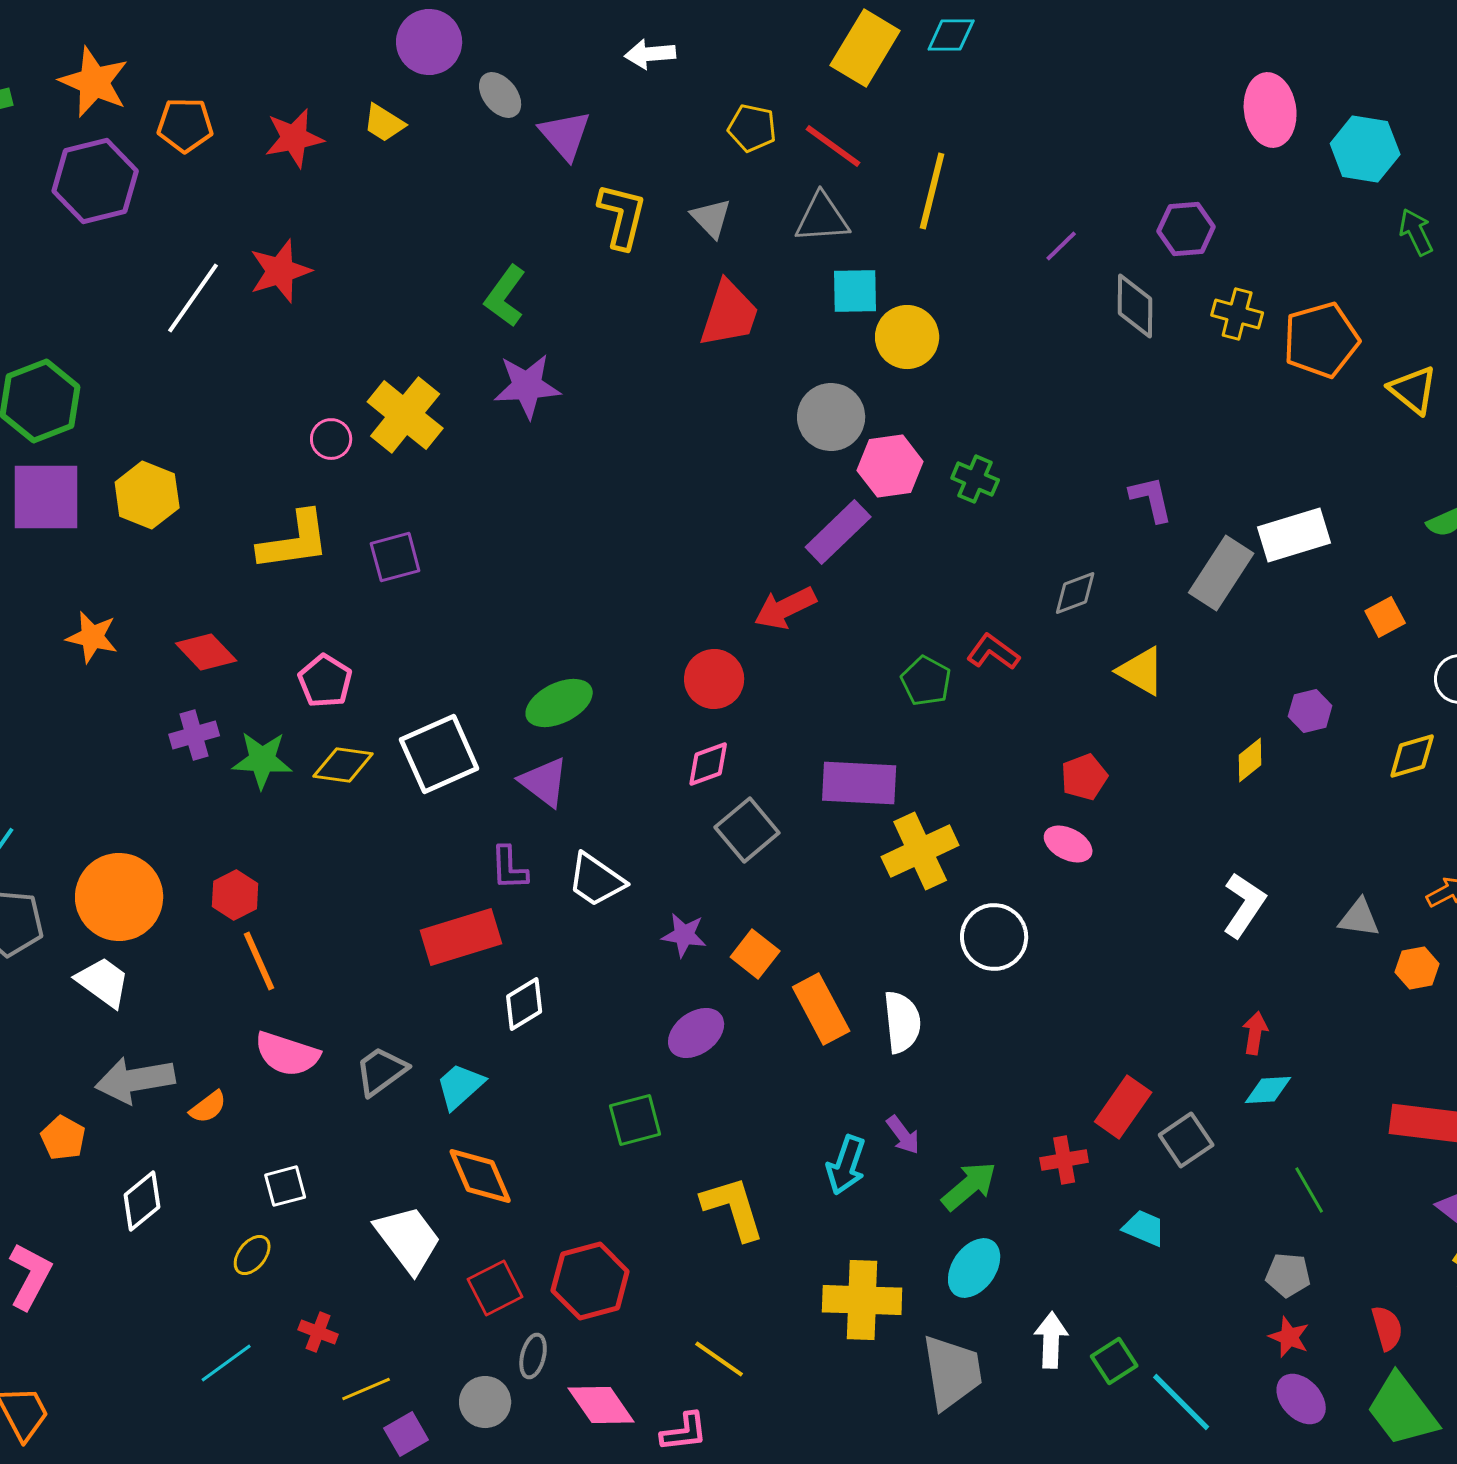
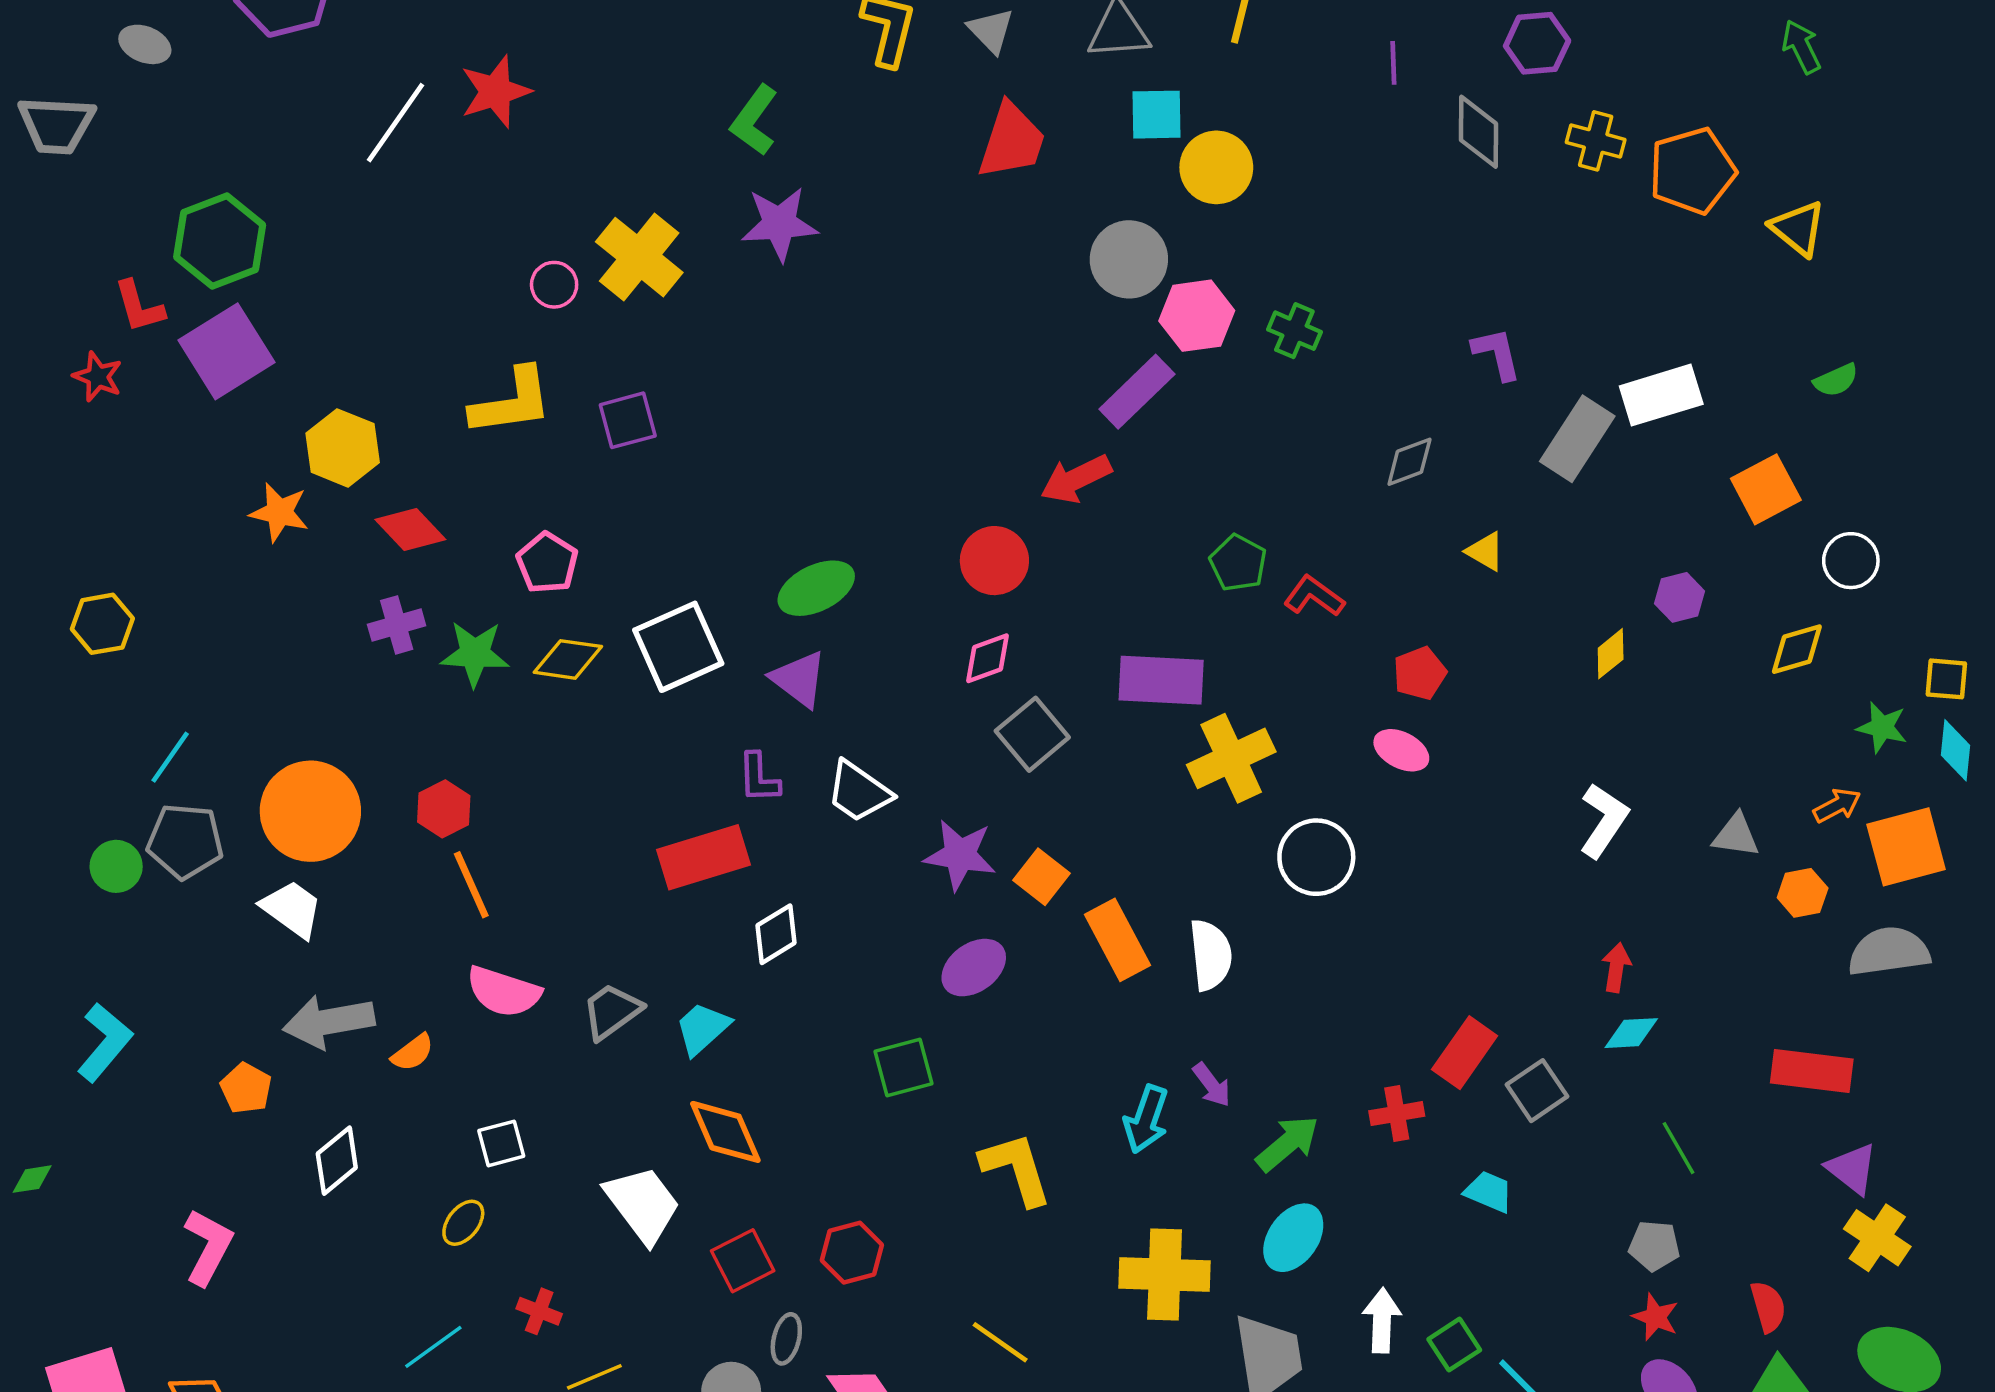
purple line: (1061, 246) -> (1393, 63), turned -48
yellow hexagon: (147, 495) -> (343, 448), moved
purple square: (46, 497) -> (226, 351), turned -32
orange square: (1385, 617) -> (1766, 489), size x1.5
red L-shape: (993, 652) -> (1314, 596), moved
yellow triangle: (1141, 671) -> (1485, 551), size x0.7
purple star: (684, 935) -> (960, 855), size x1.4
red hexagon: (590, 1281) -> (852, 1253), size x0.7

